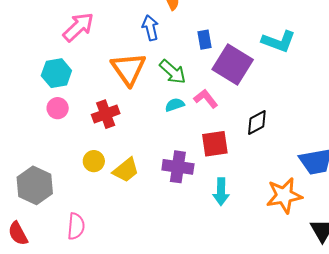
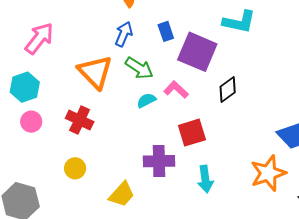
blue arrow: (150, 28) -> (124, 34), moved, turned 45
red cross: (106, 114) -> (80, 120), turned -36
black diamond: (257, 123) -> (228, 89), moved
yellow trapezoid: (126, 170) -> (122, 194), moved

